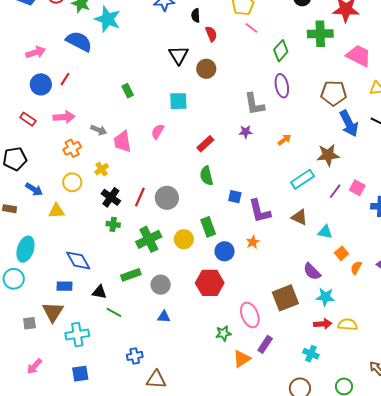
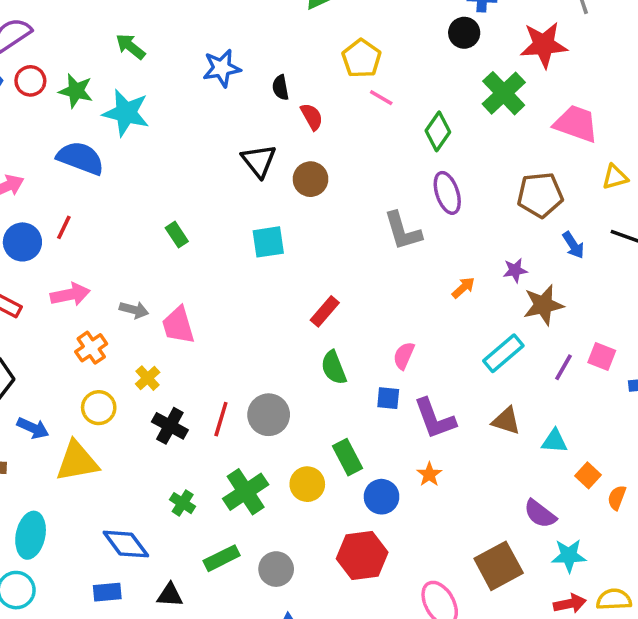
green cross: (320, 34) -> (504, 93), turned -35
blue arrow: (349, 124) -> (573, 245), size x0.6
pink semicircle: (158, 132) -> (404, 356), moved
purple star: (246, 132) -> (515, 270), moved
yellow triangle: (56, 211) -> (77, 461), size x1.5
green cross: (113, 224) -> (183, 503), moved, turned 32

